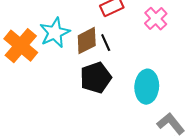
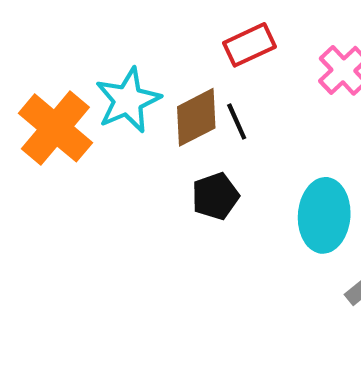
black pentagon: (96, 78) -> (215, 196), size x0.7

